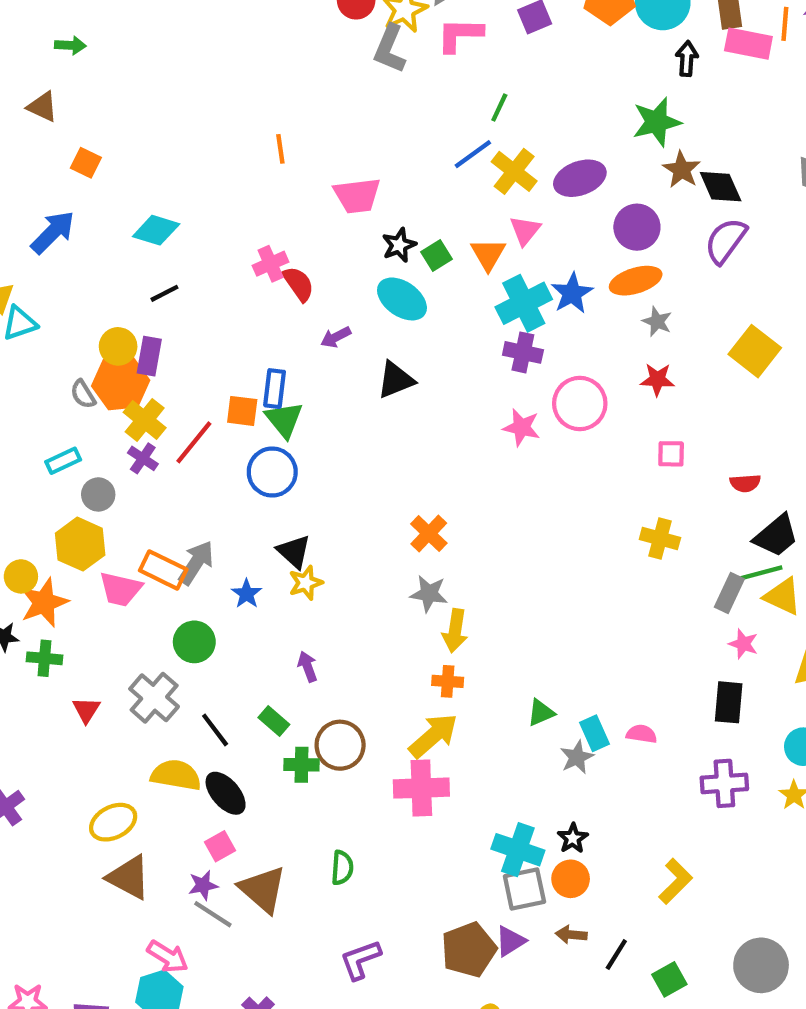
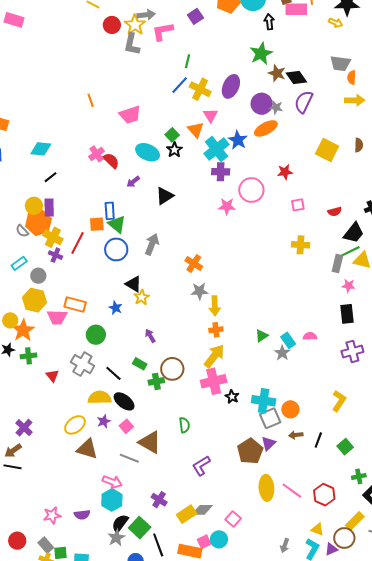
purple ellipse: (580, 178) -> (231, 86), turned -35
black star: (399, 245) -> (174, 150), moved
cyan ellipse: (402, 299) -> (148, 152), moved
gray star: (657, 322) -> (276, 107), moved
gray arrow: (196, 563) -> (152, 244), moved
black star: (573, 838) -> (232, 397), moved
purple star: (203, 885) -> (104, 421), moved

